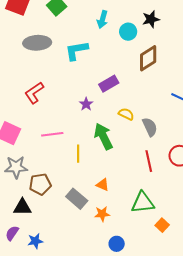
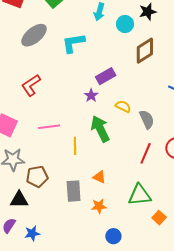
gray ellipse: (37, 43) -> (34, 35), turned -36
purple star: (86, 104) -> (91, 95), moved
red line: (149, 161) -> (146, 153), turned 35
gray rectangle: (77, 199) -> (74, 191), turned 45

